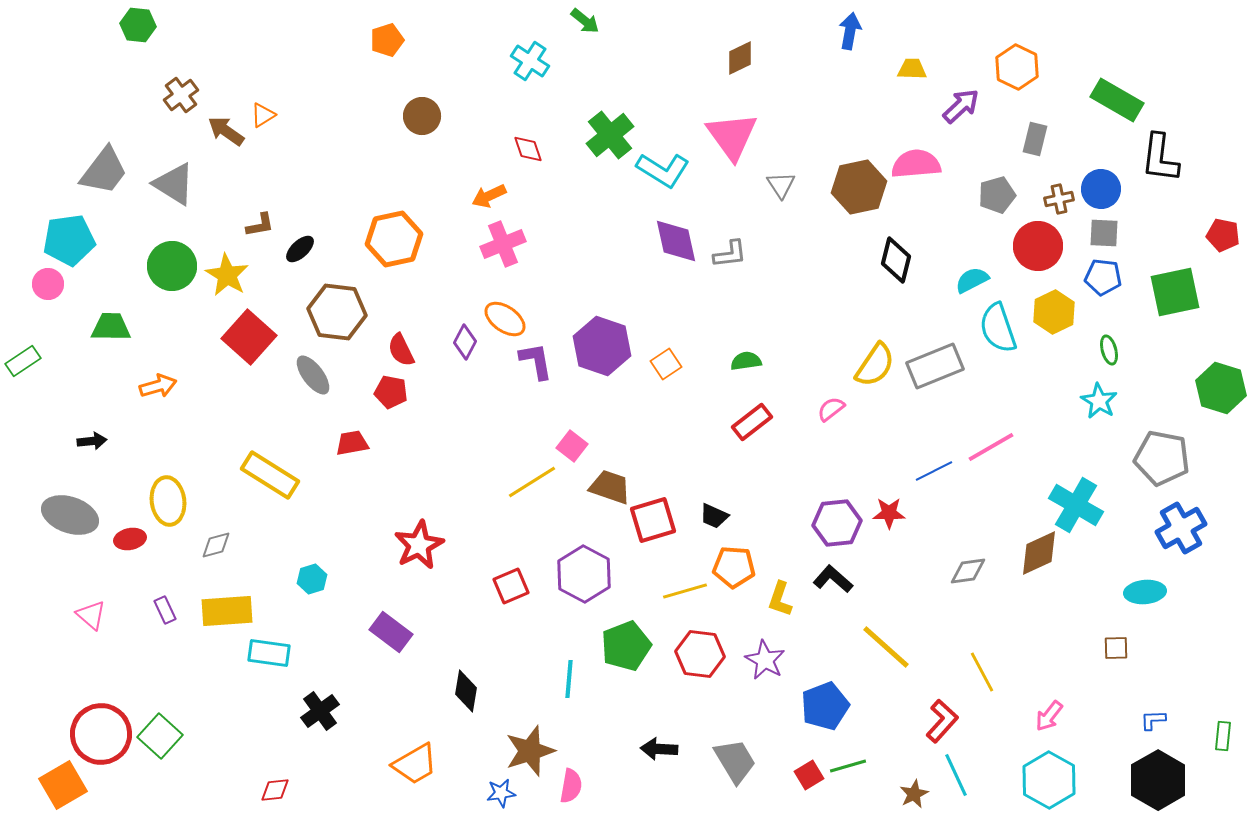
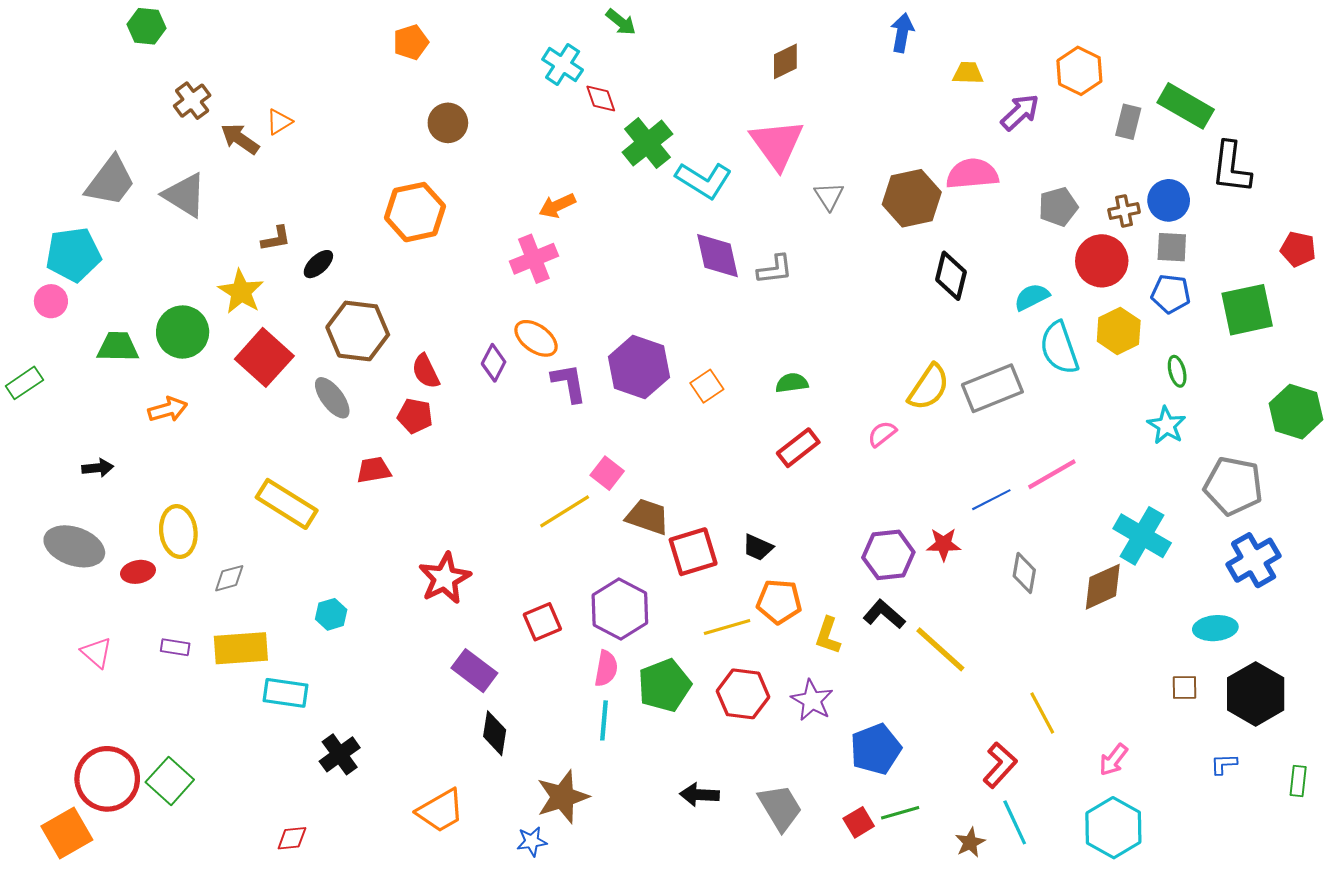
gray rectangle: (1035, 139) -> (1128, 122), moved
red diamond: (528, 149) -> (601, 98), moved
orange arrow: (489, 196) -> (557, 206), moved
orange hexagon: (394, 239) -> (415, 212), moved
green circle: (172, 266) -> (183, 332), moved
gray diamond: (968, 571) -> (1024, 573), moved, turned -72
purple rectangle: (165, 610) -> (175, 647), turned -56
purple rectangle: (391, 632) -> (474, 671), moved
yellow line: (886, 647) -> (940, 649), moved
black hexagon: (1158, 780) -> (1256, 694), moved
pink semicircle: (571, 786) -> (606, 668), moved

